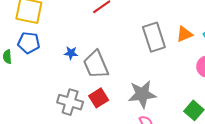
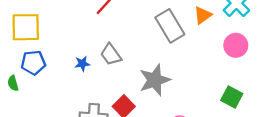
gray trapezoid: (96, 64) -> (111, 55), moved, size x0.7
gray star: (142, 94) -> (155, 80), moved

